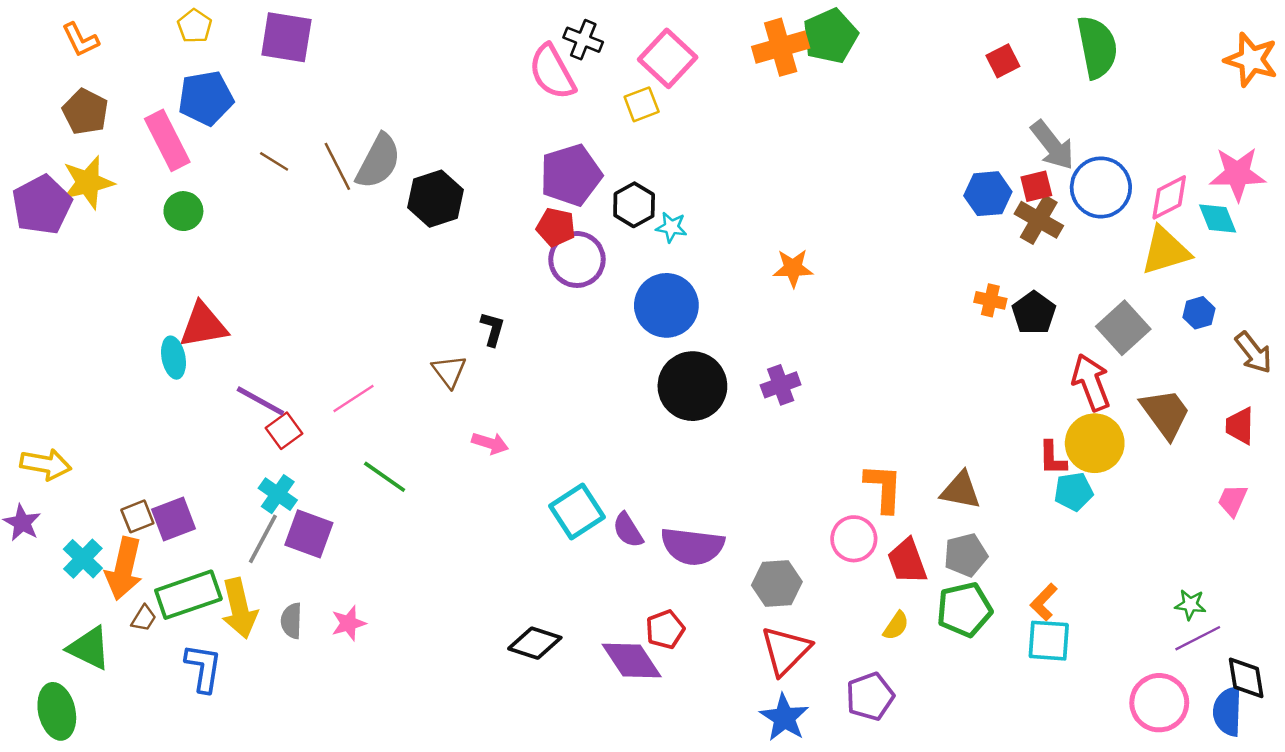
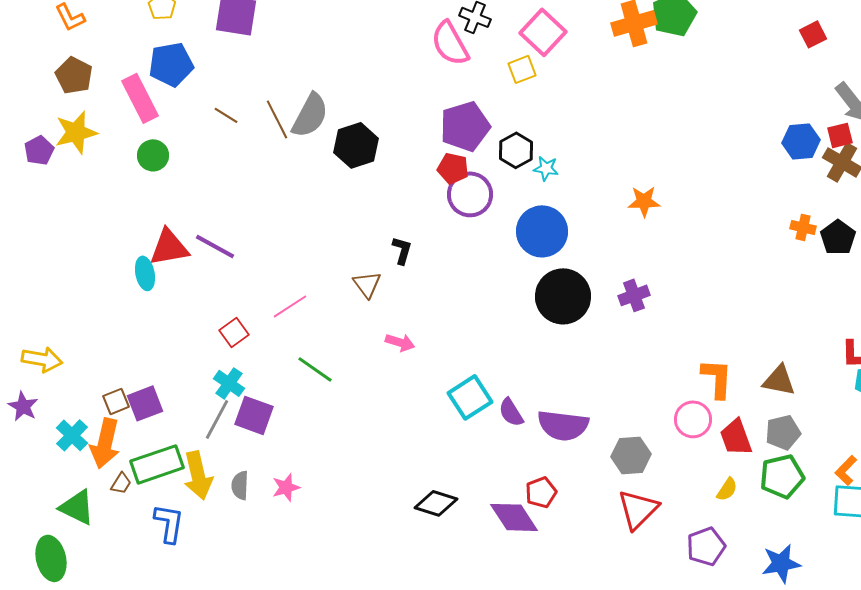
purple pentagon: (42, 205) -> (39, 150), size x0.6
purple line: (260, 401) -> (215, 246), moved
blue star: (784, 718) -> (781, 563), moved, turned 30

